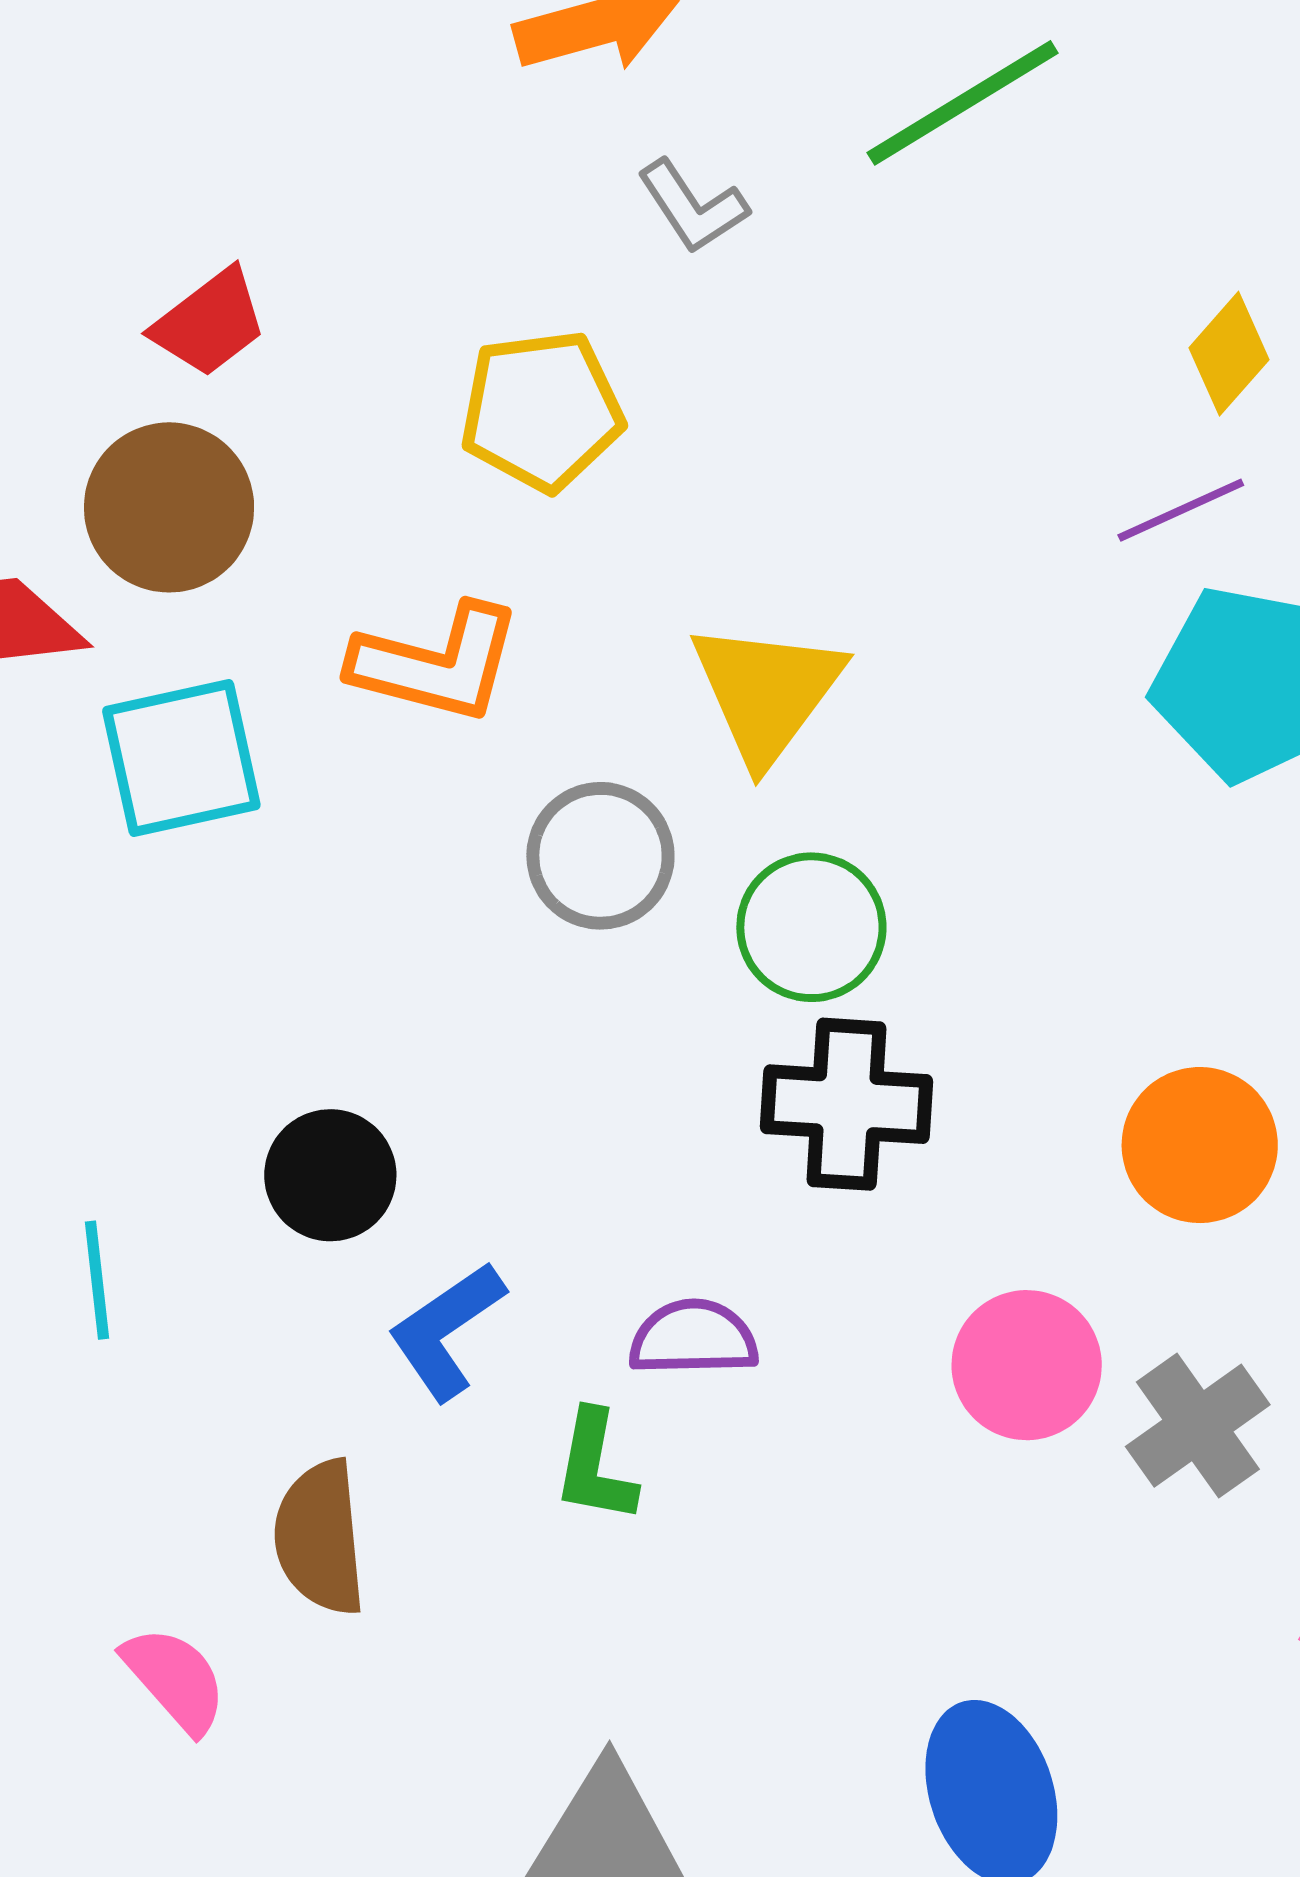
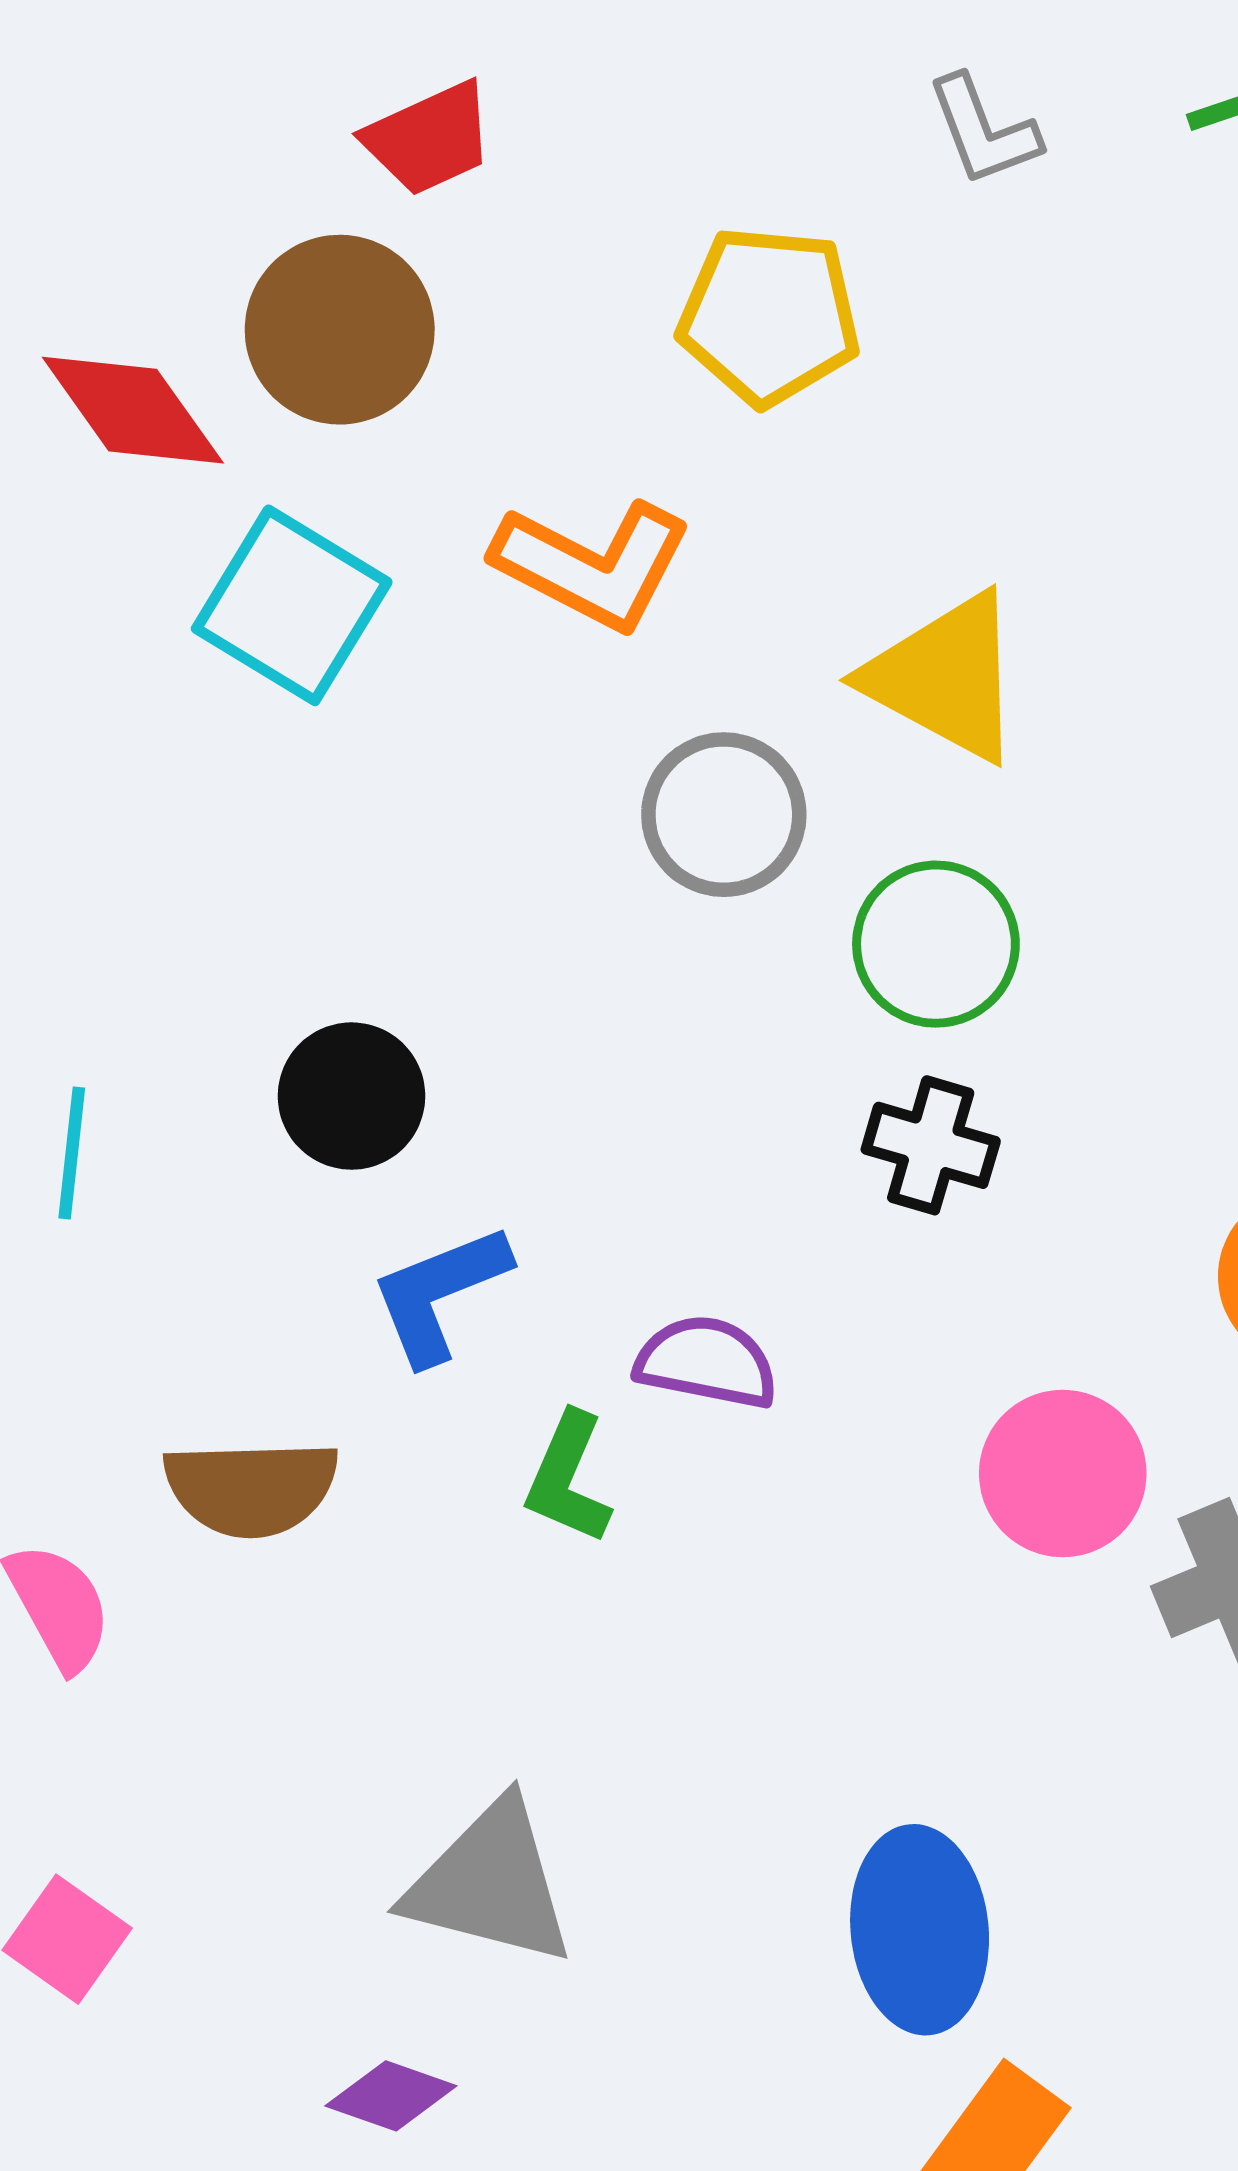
yellow triangle: (767, 692) -> (945, 677), turned -51
cyan square: (181, 758) -> (292, 605), turned 31
black cross: (847, 1104) -> (931, 1145), size x0.7
brown semicircle: (320, 1538) -> (251, 1488), turned -99

